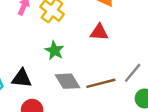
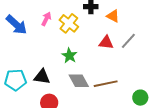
gray line: (133, 73) -> (128, 41), moved

